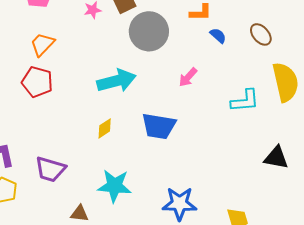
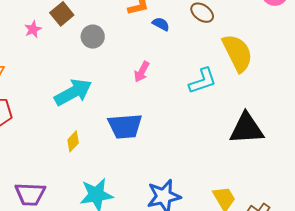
gray circle: (149, 31) -> (93, 37), size x0.6
black triangle: (276, 158) -> (247, 128), size x1.4

